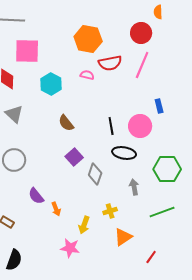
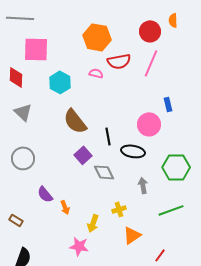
orange semicircle: (158, 12) -> (173, 20), moved
brown semicircle: (66, 123) -> (75, 121), size x1.5
black line: (111, 126) -> (108, 136), moved
gray diamond: (95, 174) -> (104, 172), turned -45

